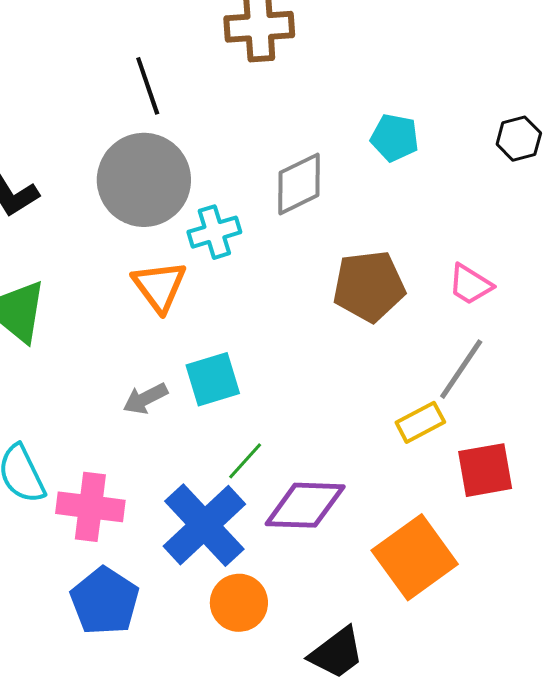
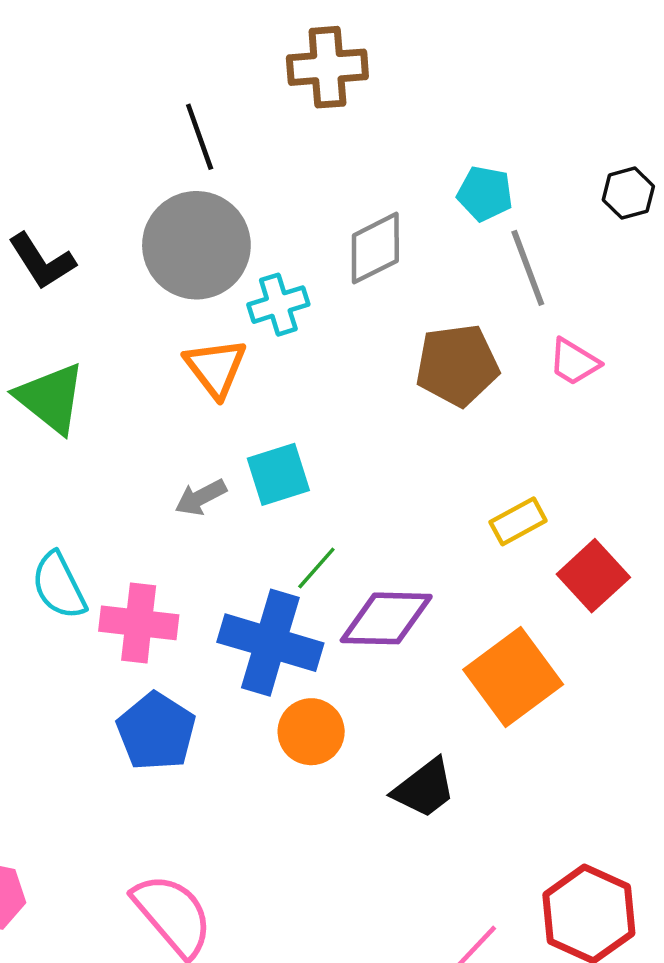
gray line: (461, 369) -> (528, 268), moved, turned -54
red square: (485, 470) -> (593, 576), turned -32
blue cross: (204, 525) -> (270, 643), turned -30

